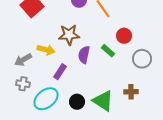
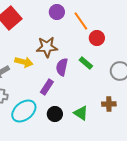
red circle: (124, 36) -> (97, 38), moved
purple rectangle: (60, 72) -> (47, 87), moved
green triangle: (103, 101) -> (81, 113), size x0.7

